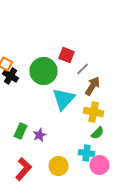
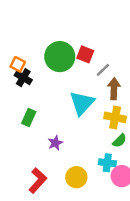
green circle: (44, 71) -> (60, 57), moved
brown arrow: (92, 86) -> (114, 89), turned -30
green rectangle: (20, 131) -> (29, 117), moved

